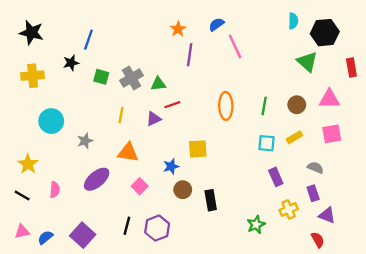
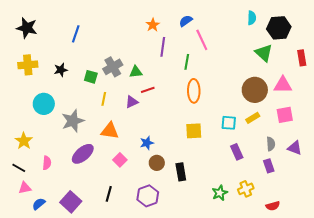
black star: (71, 63) -> (61, 70), moved
green square: (101, 77) -> (91, 77), moved
brown circle: (297, 105) -> (255, 90), size x1.6
green line: (264, 106) -> (187, 62), moved
gray star: (85, 141) -> (73, 121), size x1.6
yellow square: (198, 149) -> (194, 131), moved
gray semicircle: (315, 168) -> (271, 144), turned 64
yellow cross: (289, 209) -> (246, 189), moved
purple triangle: (327, 215) -> (295, 148), moved
purple hexagon: (157, 228) -> (148, 196), moved
pink triangle: (22, 232) -> (25, 188), moved
red semicircle: (318, 240) -> (273, 206), turned 104

